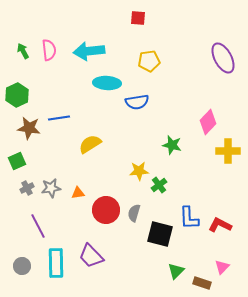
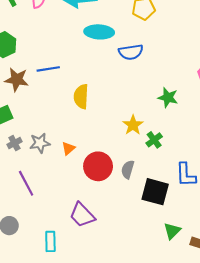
yellow semicircle: (90, 144) -> (81, 96), turned -55
yellow star: (139, 171) -> (133, 125), turned -30
orange triangle: (78, 193) -> (68, 148), turned -32
cyan rectangle: (56, 263) -> (50, 241), moved, size x0.7

